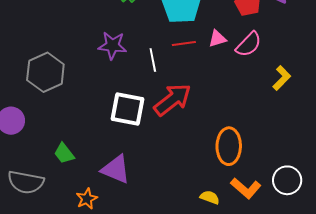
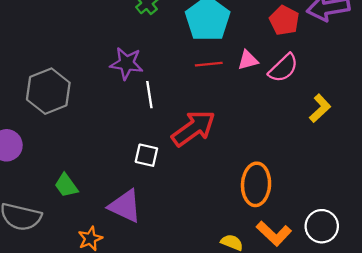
white line: (153, 60) -> (149, 95), moved
white square: (127, 109) -> (146, 155), moved, size x0.6

